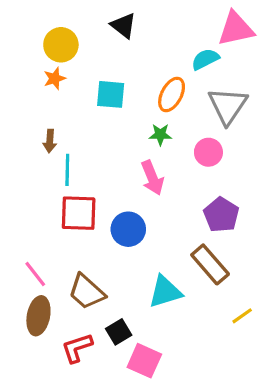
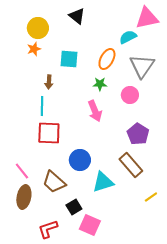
brown arrow: (50, 141) -> (49, 82), moved
blue circle: (128, 229) -> (80, 160), moved
red L-shape: (77, 348) -> (48, 229), moved

